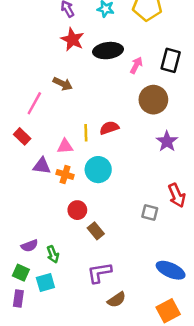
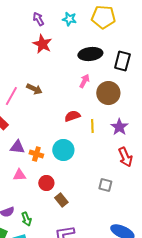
black ellipse: (108, 51) -> (90, 54), moved
pink arrow: (136, 65) -> (84, 81), moved
brown arrow: (63, 84) -> (34, 89), moved
yellow line: (86, 133) -> (92, 126), moved
pink triangle: (65, 146) -> (19, 175), moved
red arrow: (177, 195) -> (125, 157), moved

